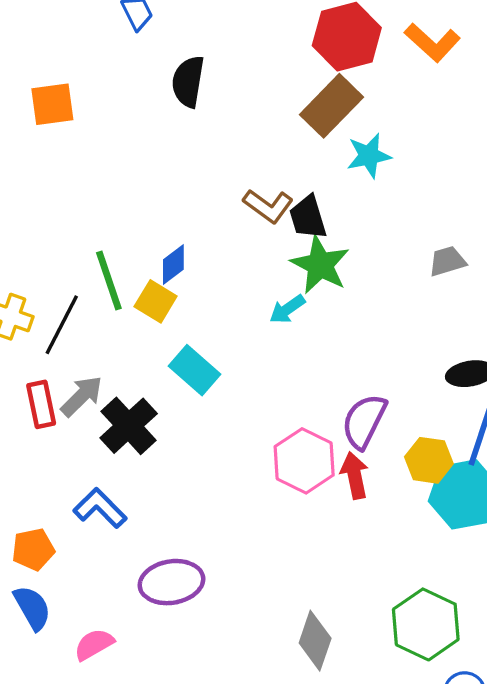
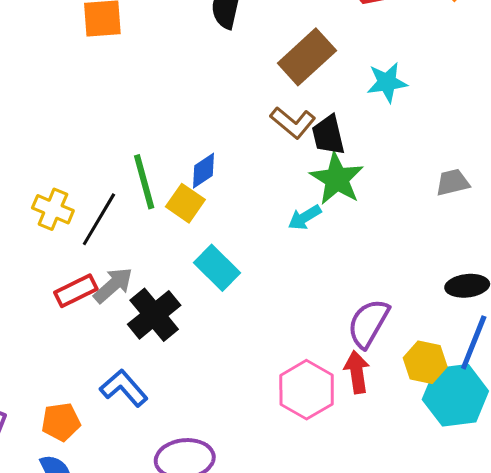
brown rectangle: (332, 106) -> (307, 57), moved
red rectangle: (41, 404) -> (76, 291), turned 72
pink hexagon: (304, 461) -> (307, 390), moved

